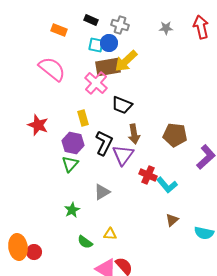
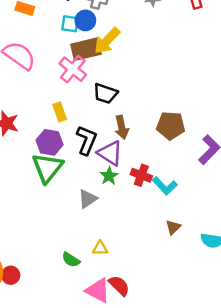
purple triangle: (123, 155) -> (110, 153), turned -30
green triangle: (70, 164) -> (47, 168), size x1.6
green star: (72, 210) -> (109, 176), moved

